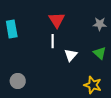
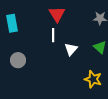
gray circle: (18, 81) -> (18, 60), moved

